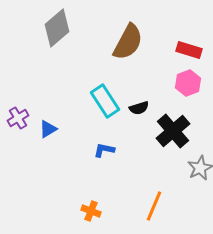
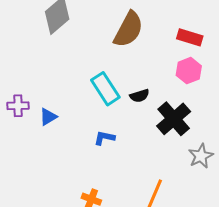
purple cross: (18, 118) -> (18, 106), turned 30

